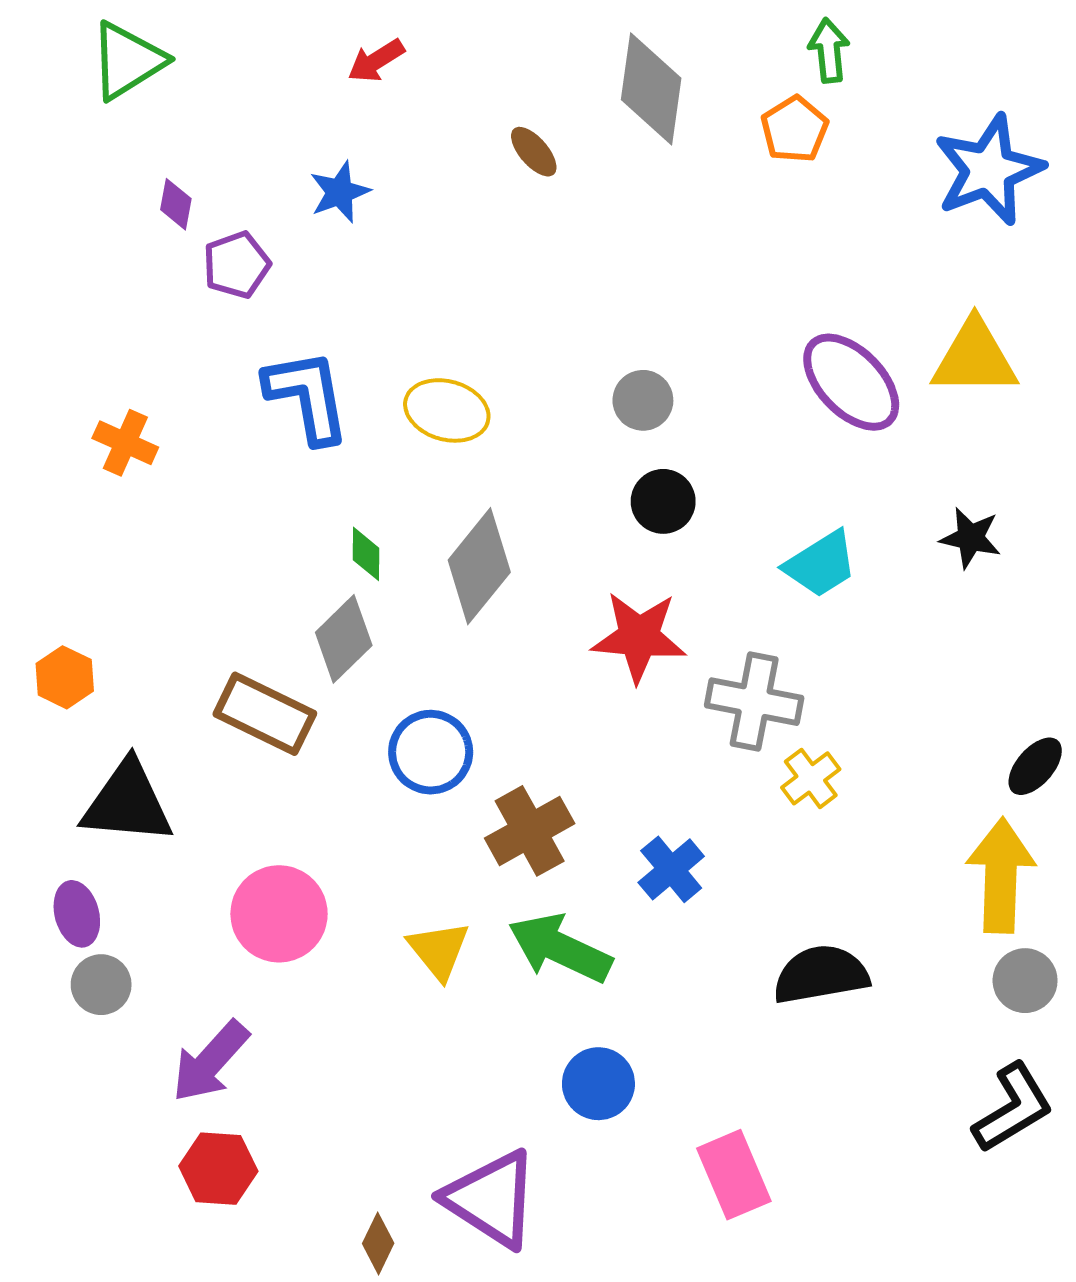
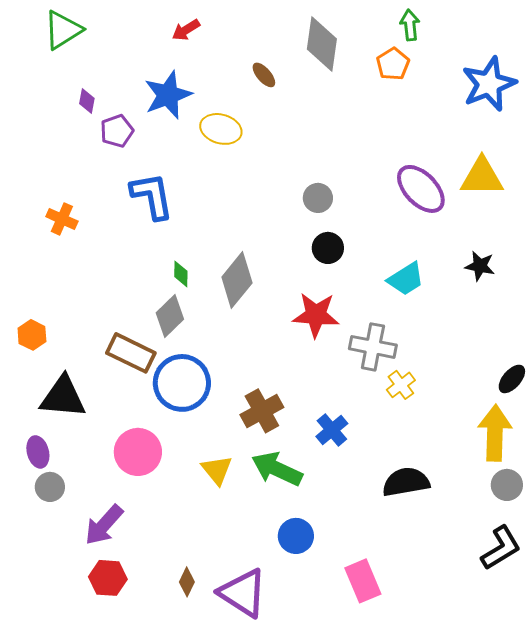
blue star: (340, 192) -> (168, 95), size x1.6
yellow ellipse: (447, 410) -> (221, 129), moved
blue circle: (431, 752) -> (182, 383), moved, size x1.4
brown diamond: (378, 1243) -> (187, 582), moved

